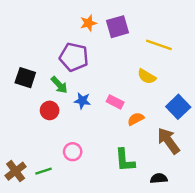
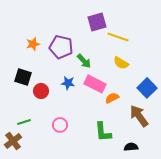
orange star: (88, 23) -> (33, 44), moved
yellow line: (159, 45) -> (118, 37), moved
black square: (25, 78) -> (23, 77), moved
green arrow: (59, 85) -> (84, 61), moved
pink rectangle: (115, 102) -> (95, 84), size x1.5
green line: (43, 171) -> (24, 122), moved

